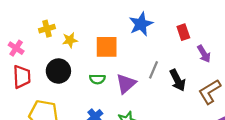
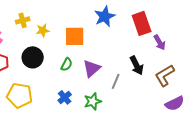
red rectangle: (183, 32) -> (142, 23), size x1.6
gray line: (153, 70) -> (116, 81), moved
green semicircle: (97, 79) -> (67, 64), turned -64

